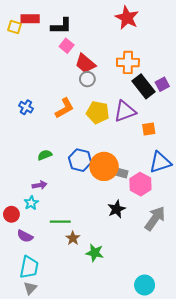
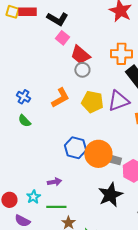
black L-shape: (61, 26) -> (57, 19), turned 30
yellow square: (15, 27) -> (12, 12), moved
green semicircle: (45, 155) -> (24, 121), moved, turned -112
purple arrow: (40, 185) -> (54, 182), moved
cyan star: (31, 203) -> (33, 197), moved
black star: (117, 209) -> (110, 195), size x1.4

